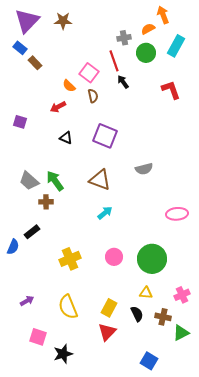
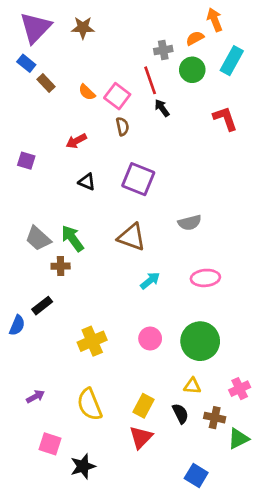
orange semicircle: (69, 86) -> (87, 92), moved
cyan arrow: (105, 213) -> (150, 281), moved
pink ellipse: (177, 214) -> (205, 278), moved

